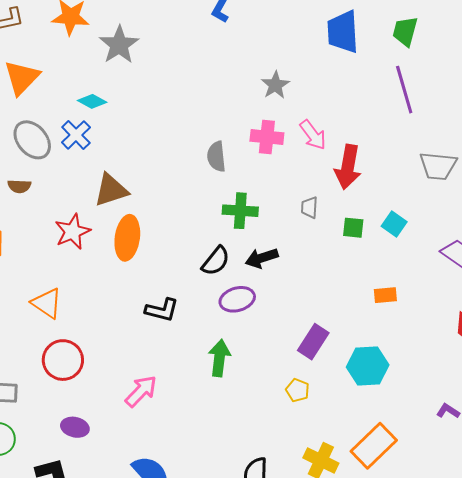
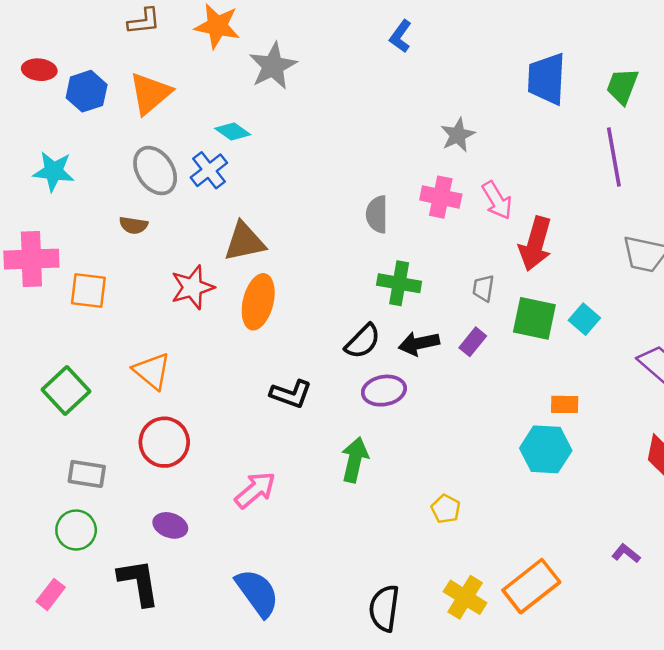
green square: (353, 228) -> (534, 318), size x1.6
purple rectangle: (313, 342) -> (473, 342), moved, size x0.7
cyan hexagon: (368, 366) -> (546, 449), moved

